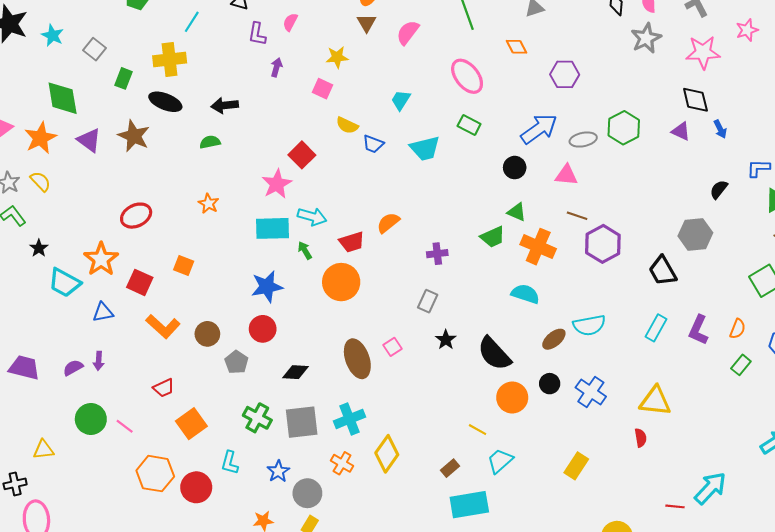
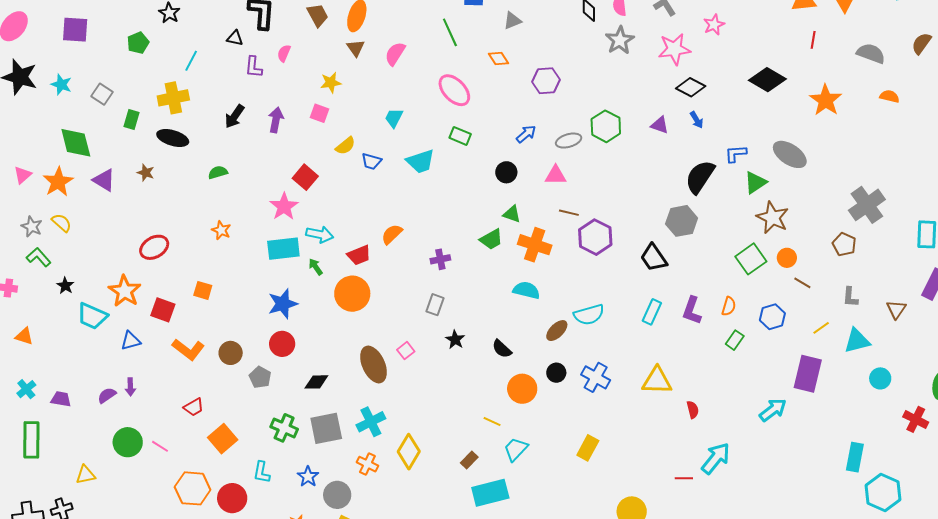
purple arrow: (276, 67) -> (276, 120), moved, size x1.4
black diamond: (695, 100) -> (691, 87), moved, turned -44
black arrow: (225, 105) -> (235, 116), moved, turned -45
yellow semicircle: (347, 125) -> (345, 146), turned -60
blue arrow: (539, 129) -> (526, 134), size x0.6
brown star: (134, 136) -> (146, 173), size x0.6
black semicircle: (719, 189) -> (700, 177), size x1.8
black semicircle: (494, 354) -> (502, 349), size x0.6
purple trapezoid: (24, 368) -> (61, 399), size x0.7
red semicircle: (641, 438) -> (693, 410), moved

